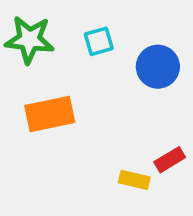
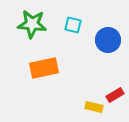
cyan square: (99, 41) -> (73, 25), turned 30

